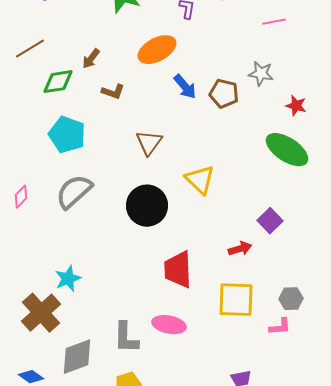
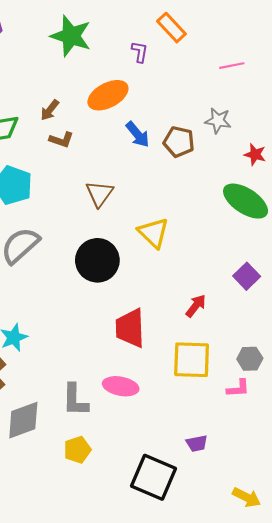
brown arrow: (91, 59) -> (50, 110), moved
purple square: (270, 221) -> (247, 276), moved
red arrow: (240, 249) -> (196, 306), turned -35

